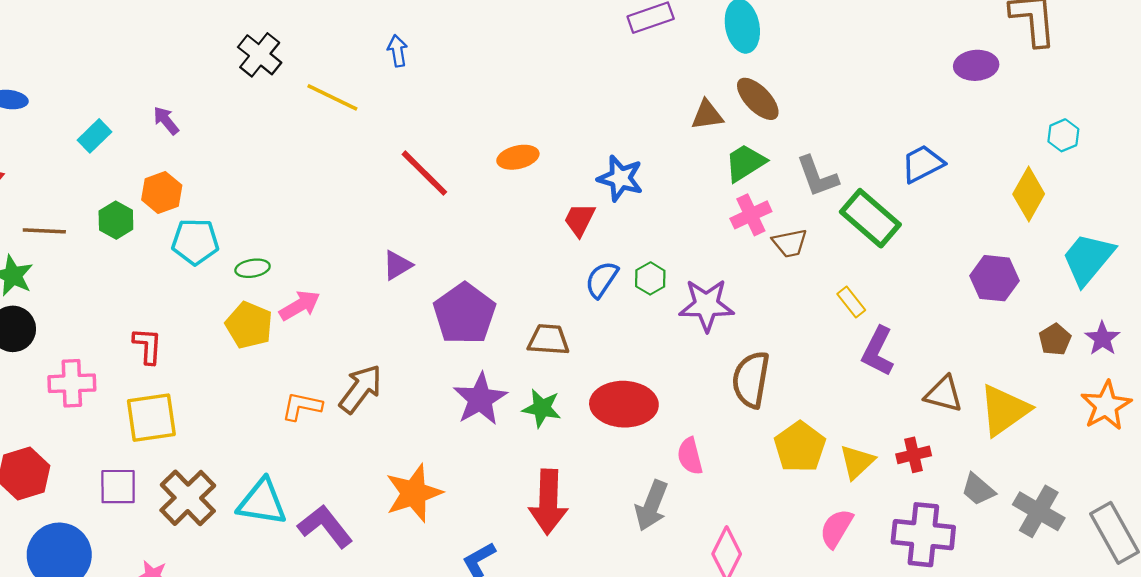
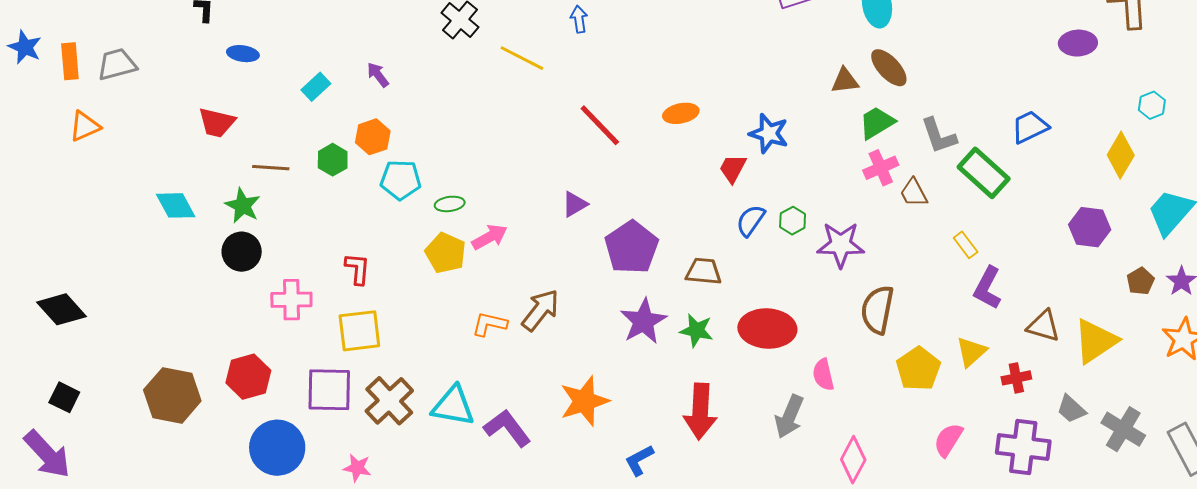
brown trapezoid: (790, 243) -> (914, 193), turned 72
yellow triangle: (857, 462) -> (971, 352), moved
purple square: (118, 487) -> (329, 390), size x1.4

